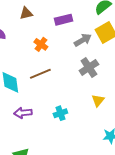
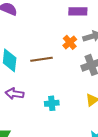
orange cross: (41, 44) -> (70, 42), moved

